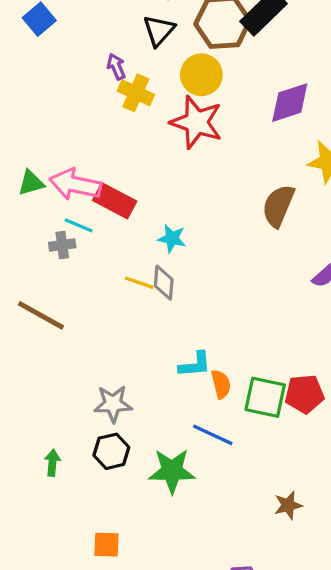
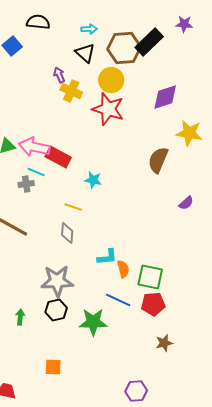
black triangle: (159, 31) -> (85, 53), turned -30
gray diamond: (164, 283) -> (67, 233), moved
red pentagon: (305, 394) -> (153, 304), moved
gray star: (113, 404) -> (57, 281), size x1.4

